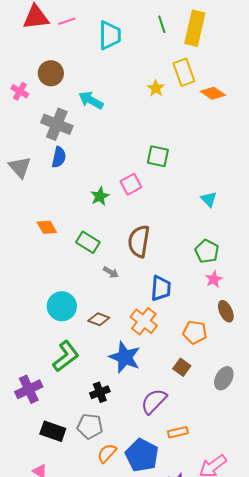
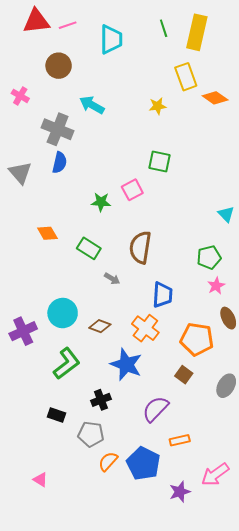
brown circle: (51, 73) -> (59, 66), moved
yellow star: (156, 88) -> (158, 106), moved, turned 30
green star: (100, 196) -> (101, 202), turned 30
cyan triangle: (209, 199) -> (226, 214), moved
green pentagon: (207, 251) -> (209, 257), turned 30
orange pentagon: (195, 332) -> (197, 339), size x1.4
purple cross: (29, 389) -> (23, 331), moved
black rectangle: (53, 431) -> (57, 415), moved, size x0.7

